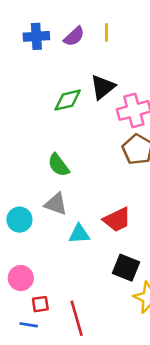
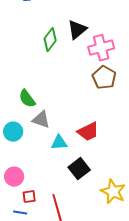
green diamond: (68, 100) -> (50, 40), turned -40
green semicircle: (58, 165) -> (27, 99), moved
black square: (126, 268) -> (79, 169), moved, turned 30

